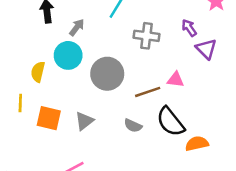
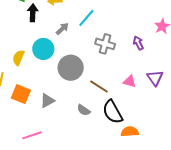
gray arrow: (77, 27) -> (62, 29), moved
purple triangle: (206, 49) -> (155, 78), moved
pink triangle: (176, 80) -> (130, 81), moved
brown line: (148, 92) -> (99, 86), turned 42

